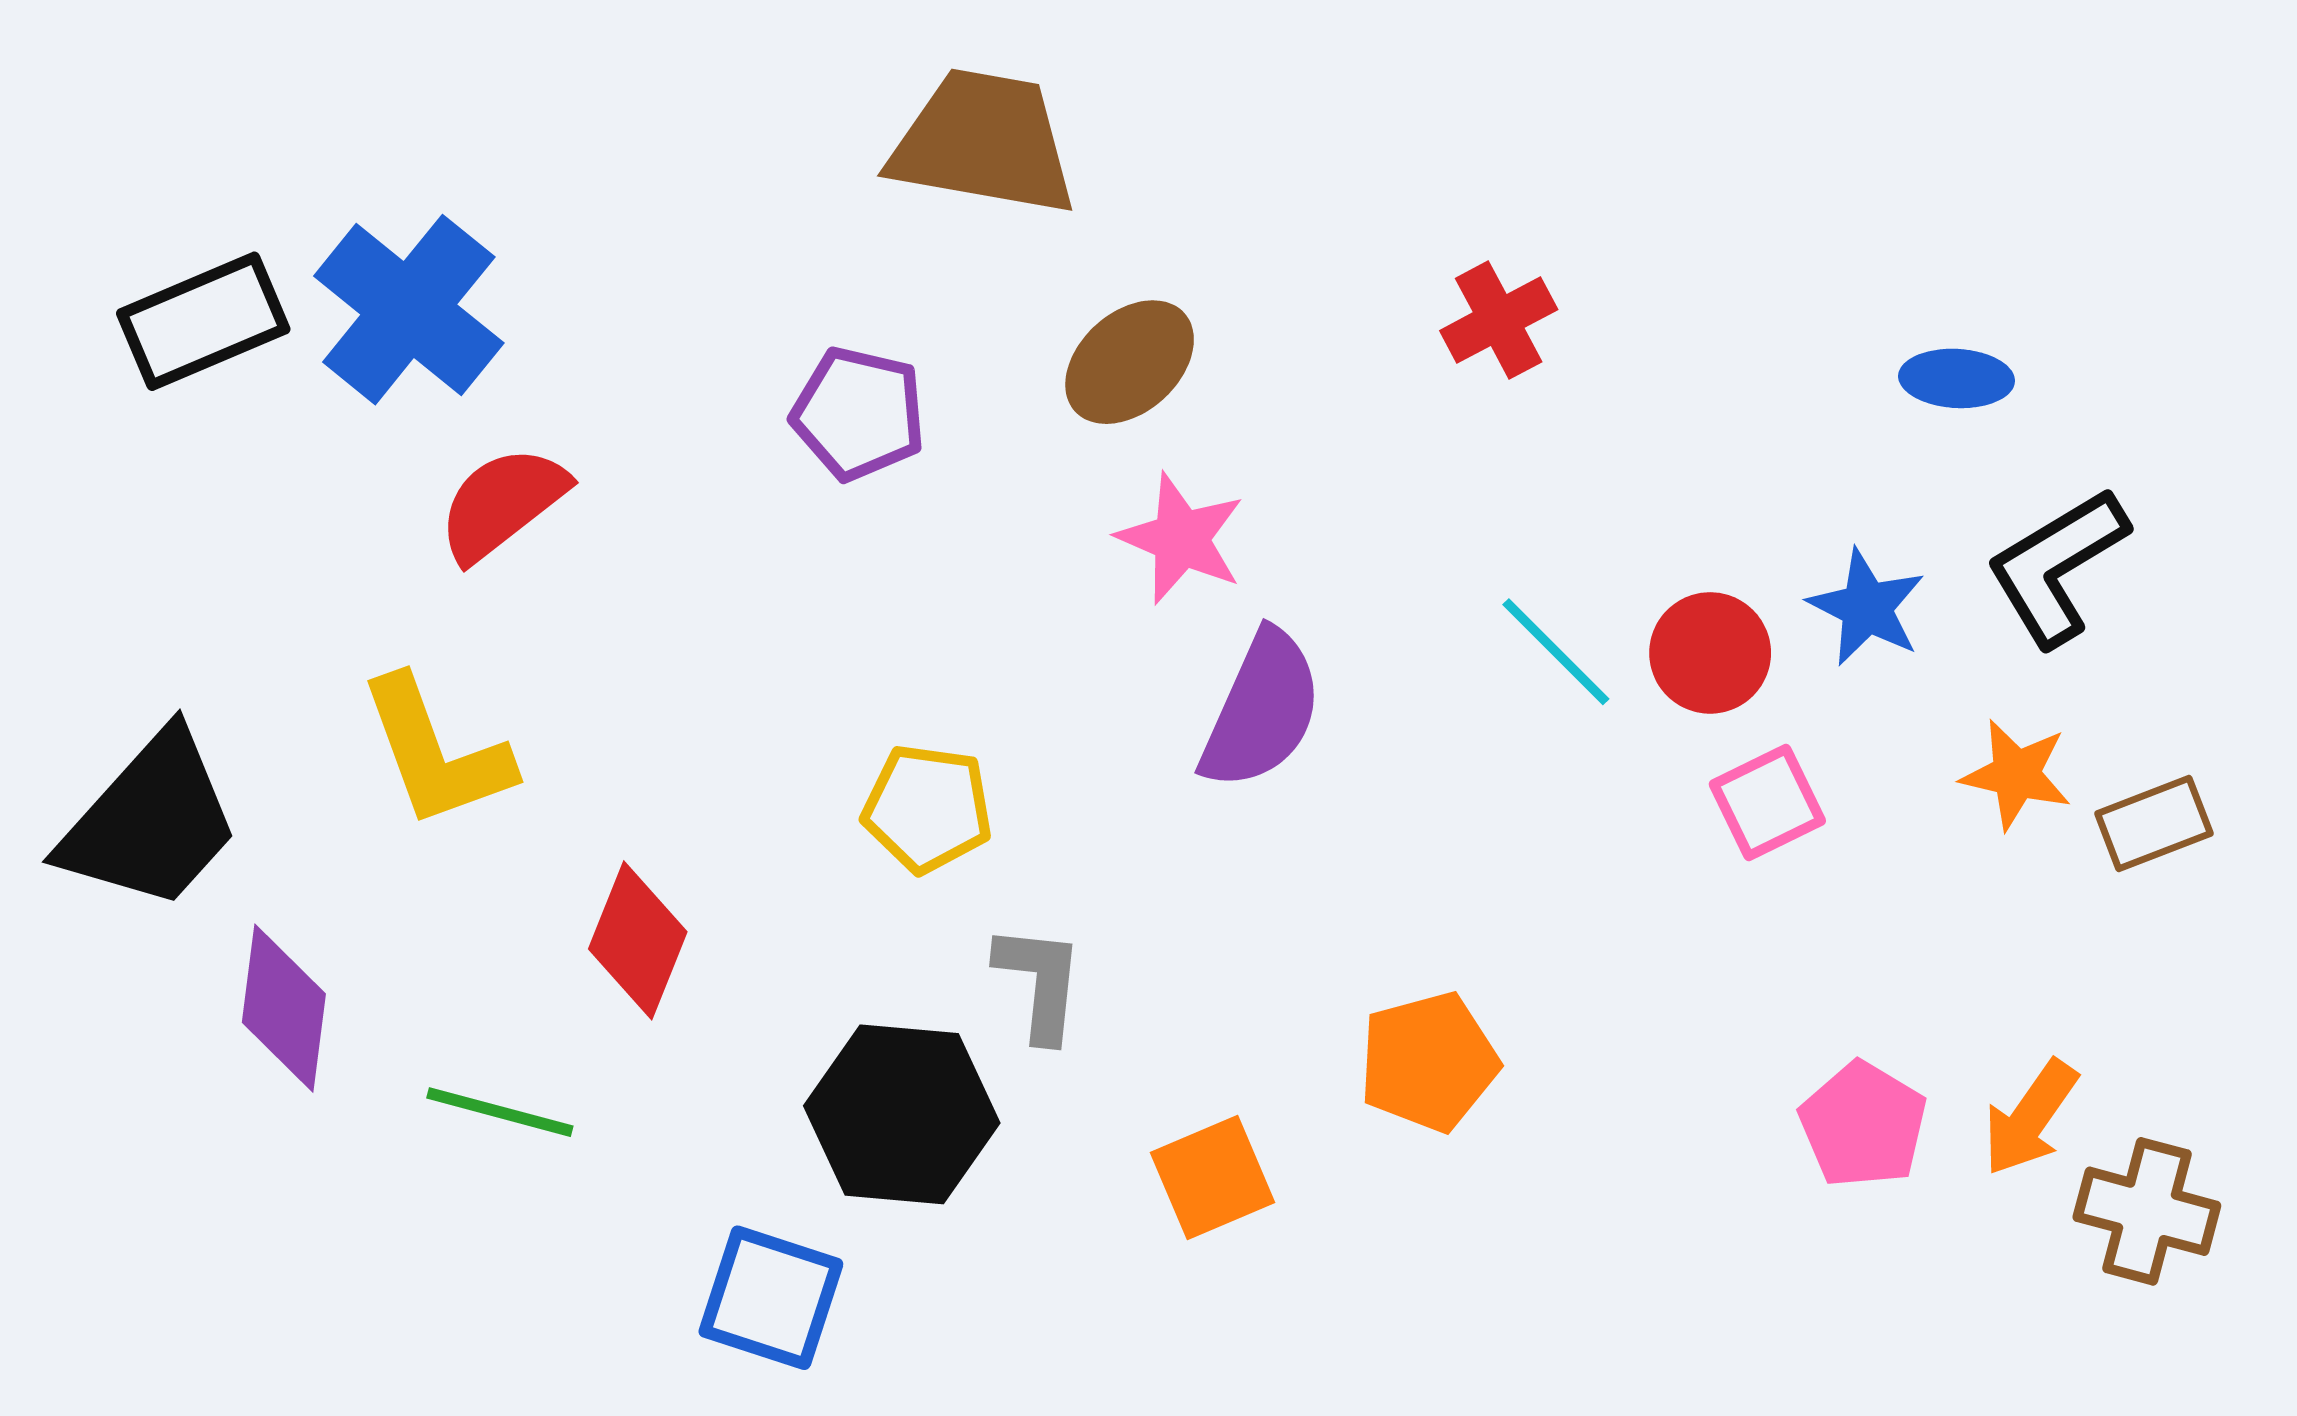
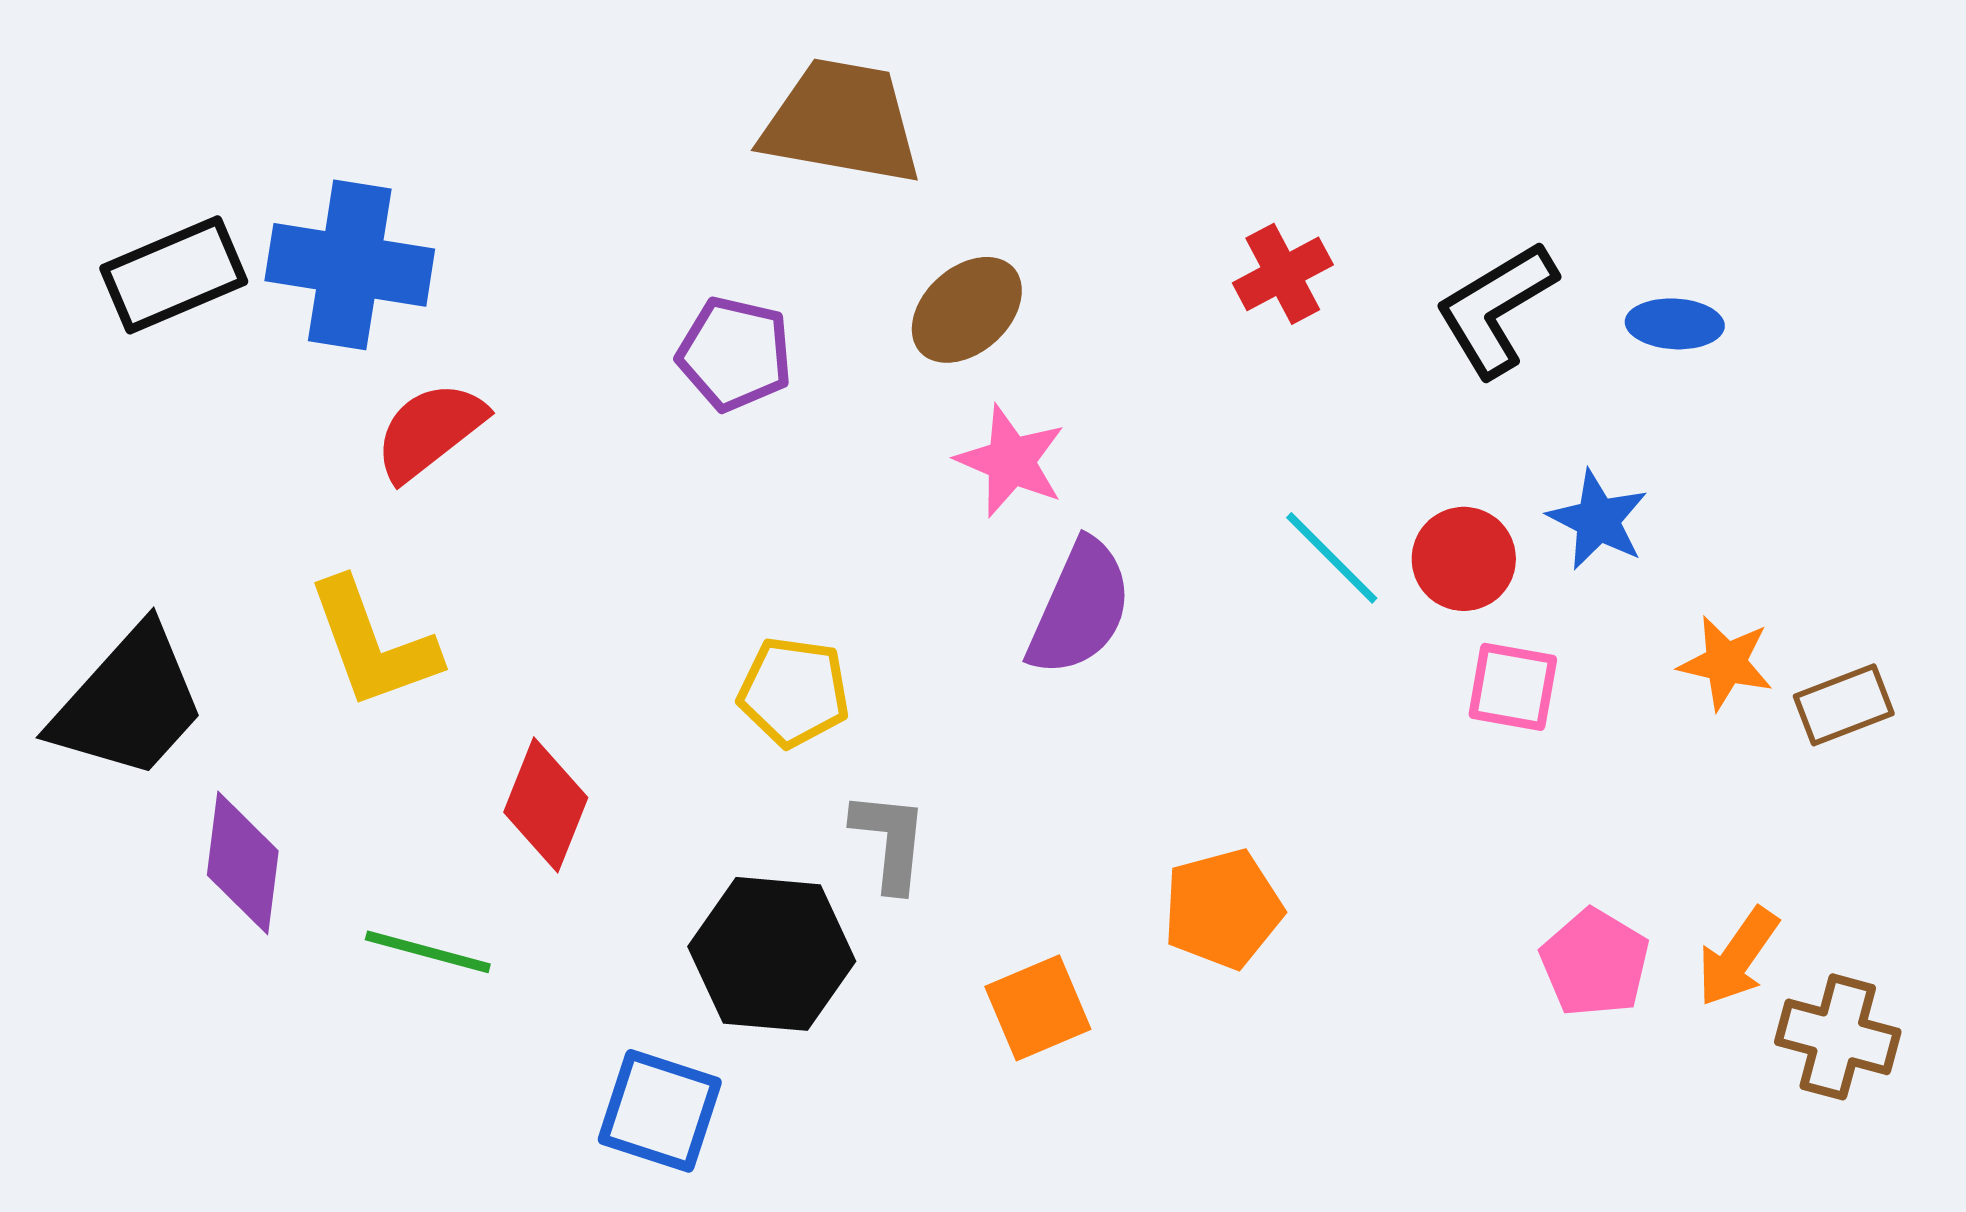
blue cross: (409, 310) -> (350, 265), turned -30
black L-shape: (2057, 567) -> (1496, 309), moved
pink square: (1767, 802) -> (1513, 687), turned 36

